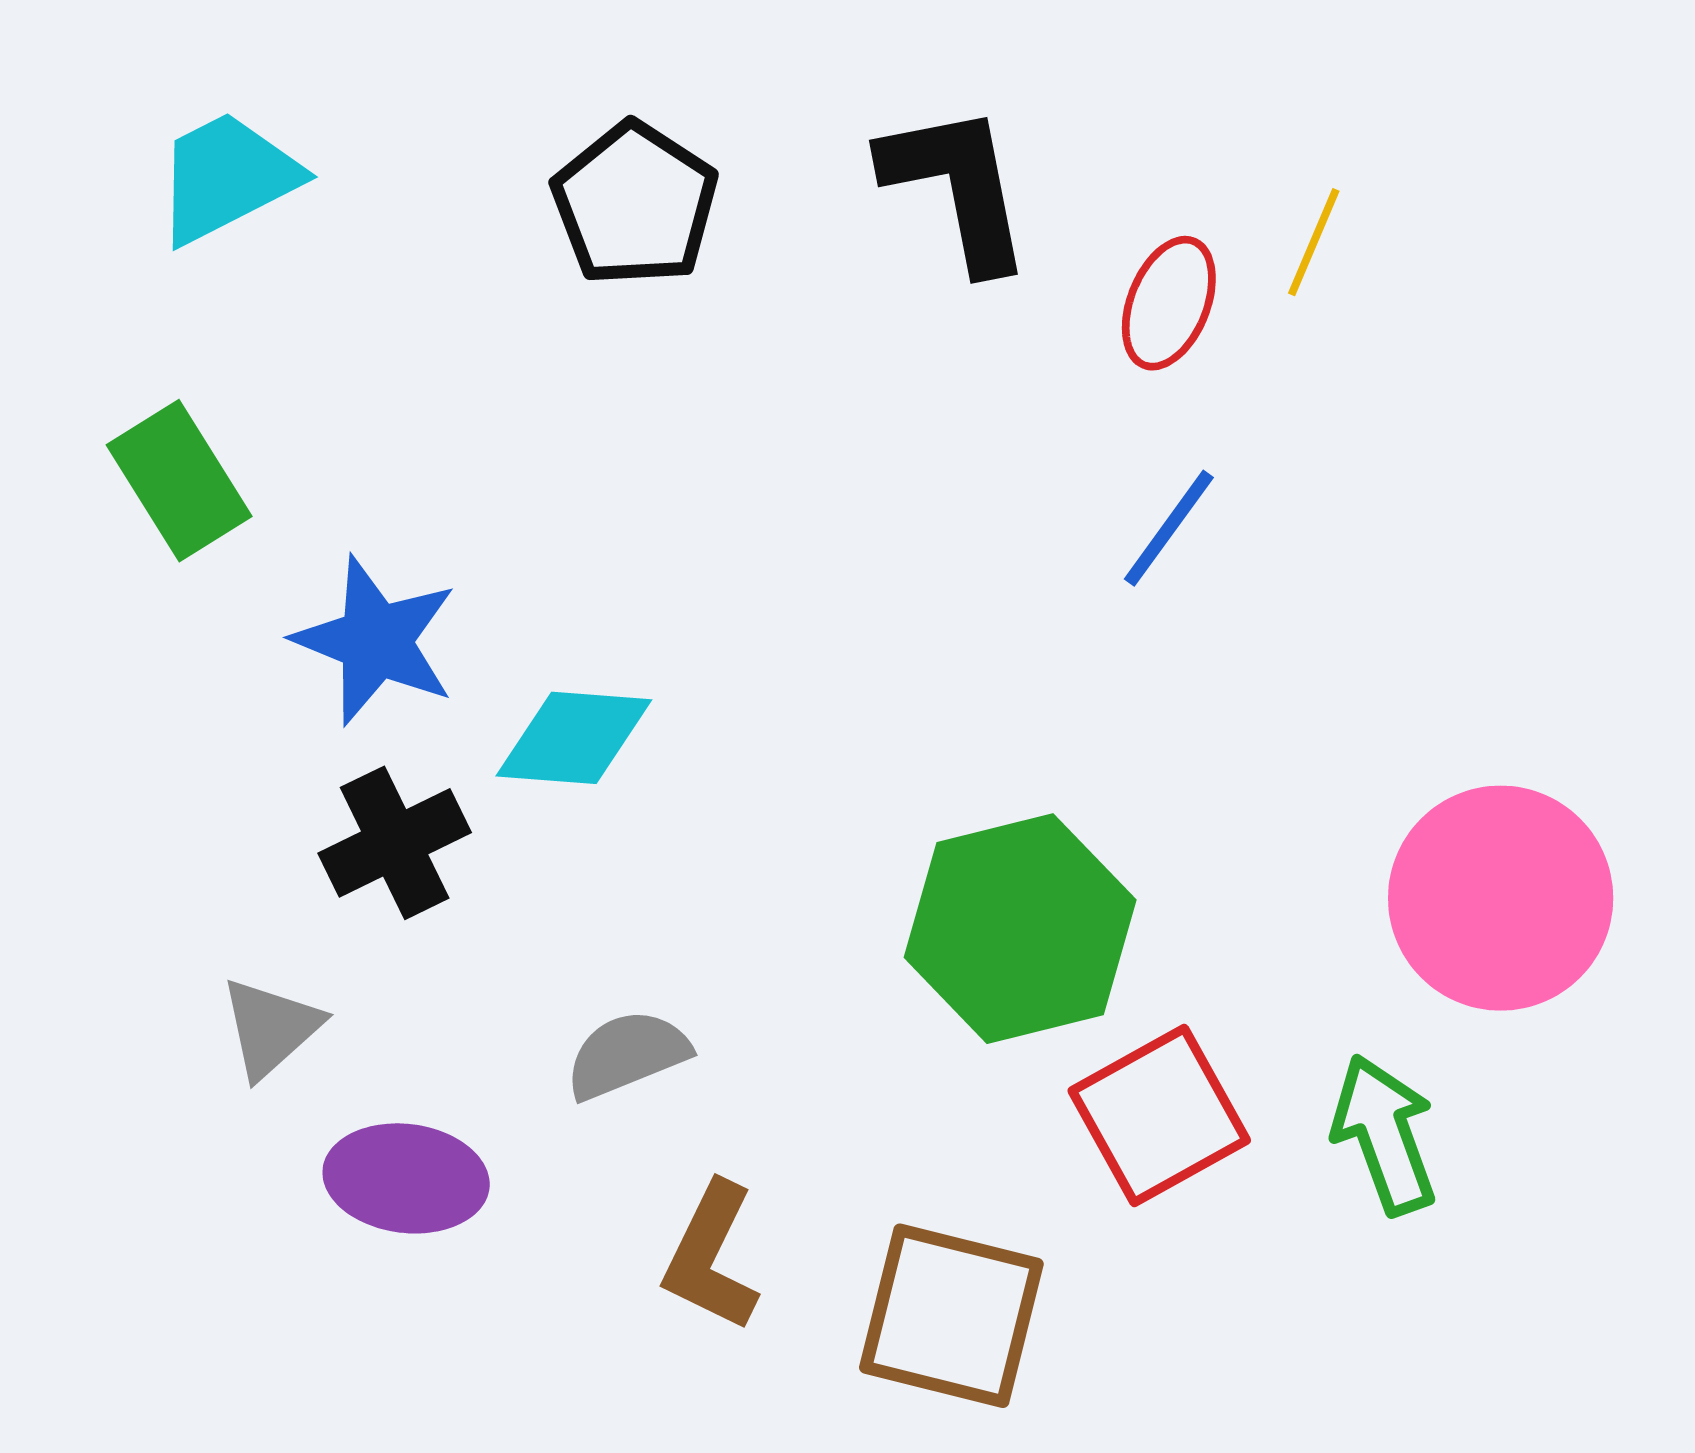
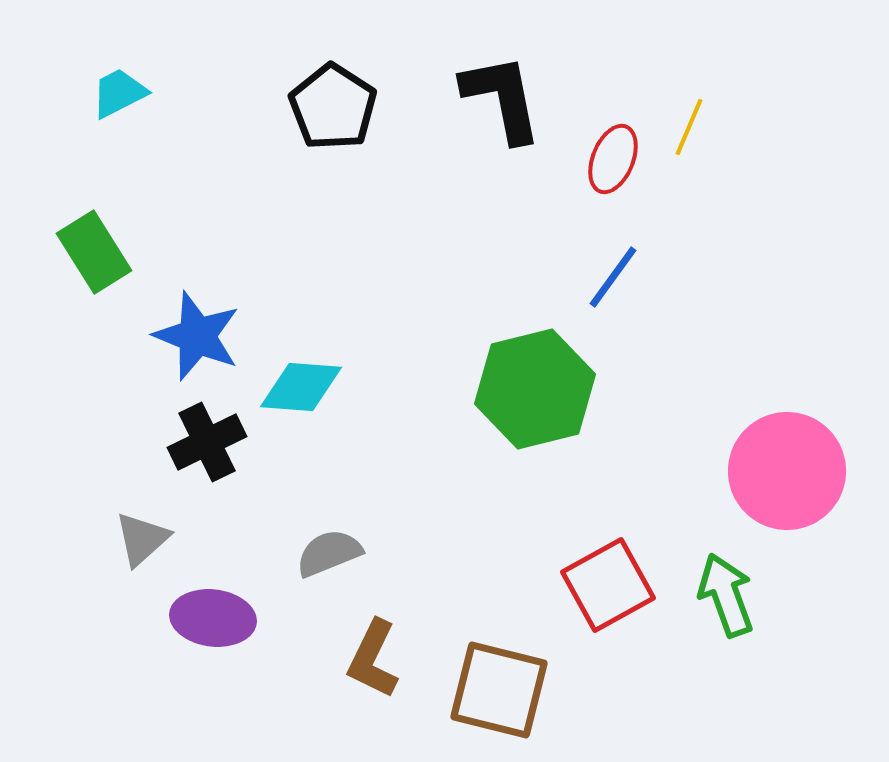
cyan trapezoid: (227, 177) -> (119, 93), size x0.7
green hexagon: (1020, 929) -> (535, 389), moved

